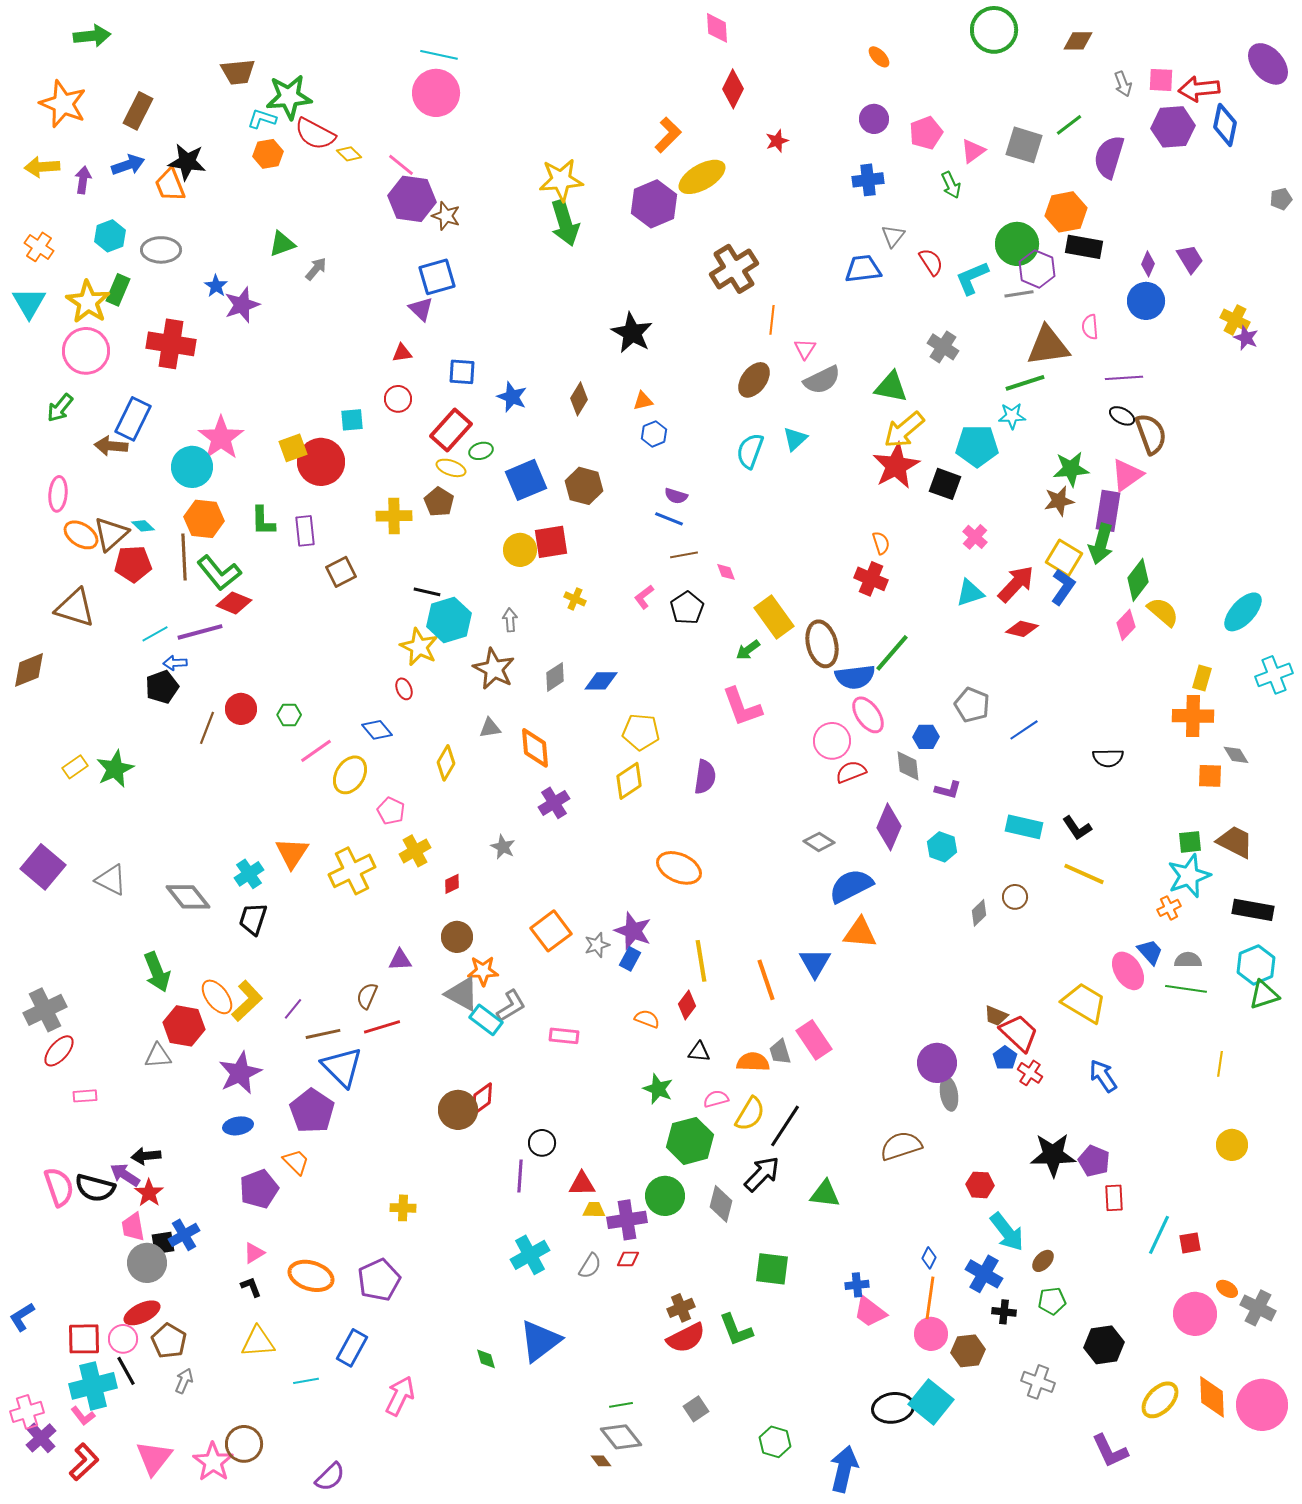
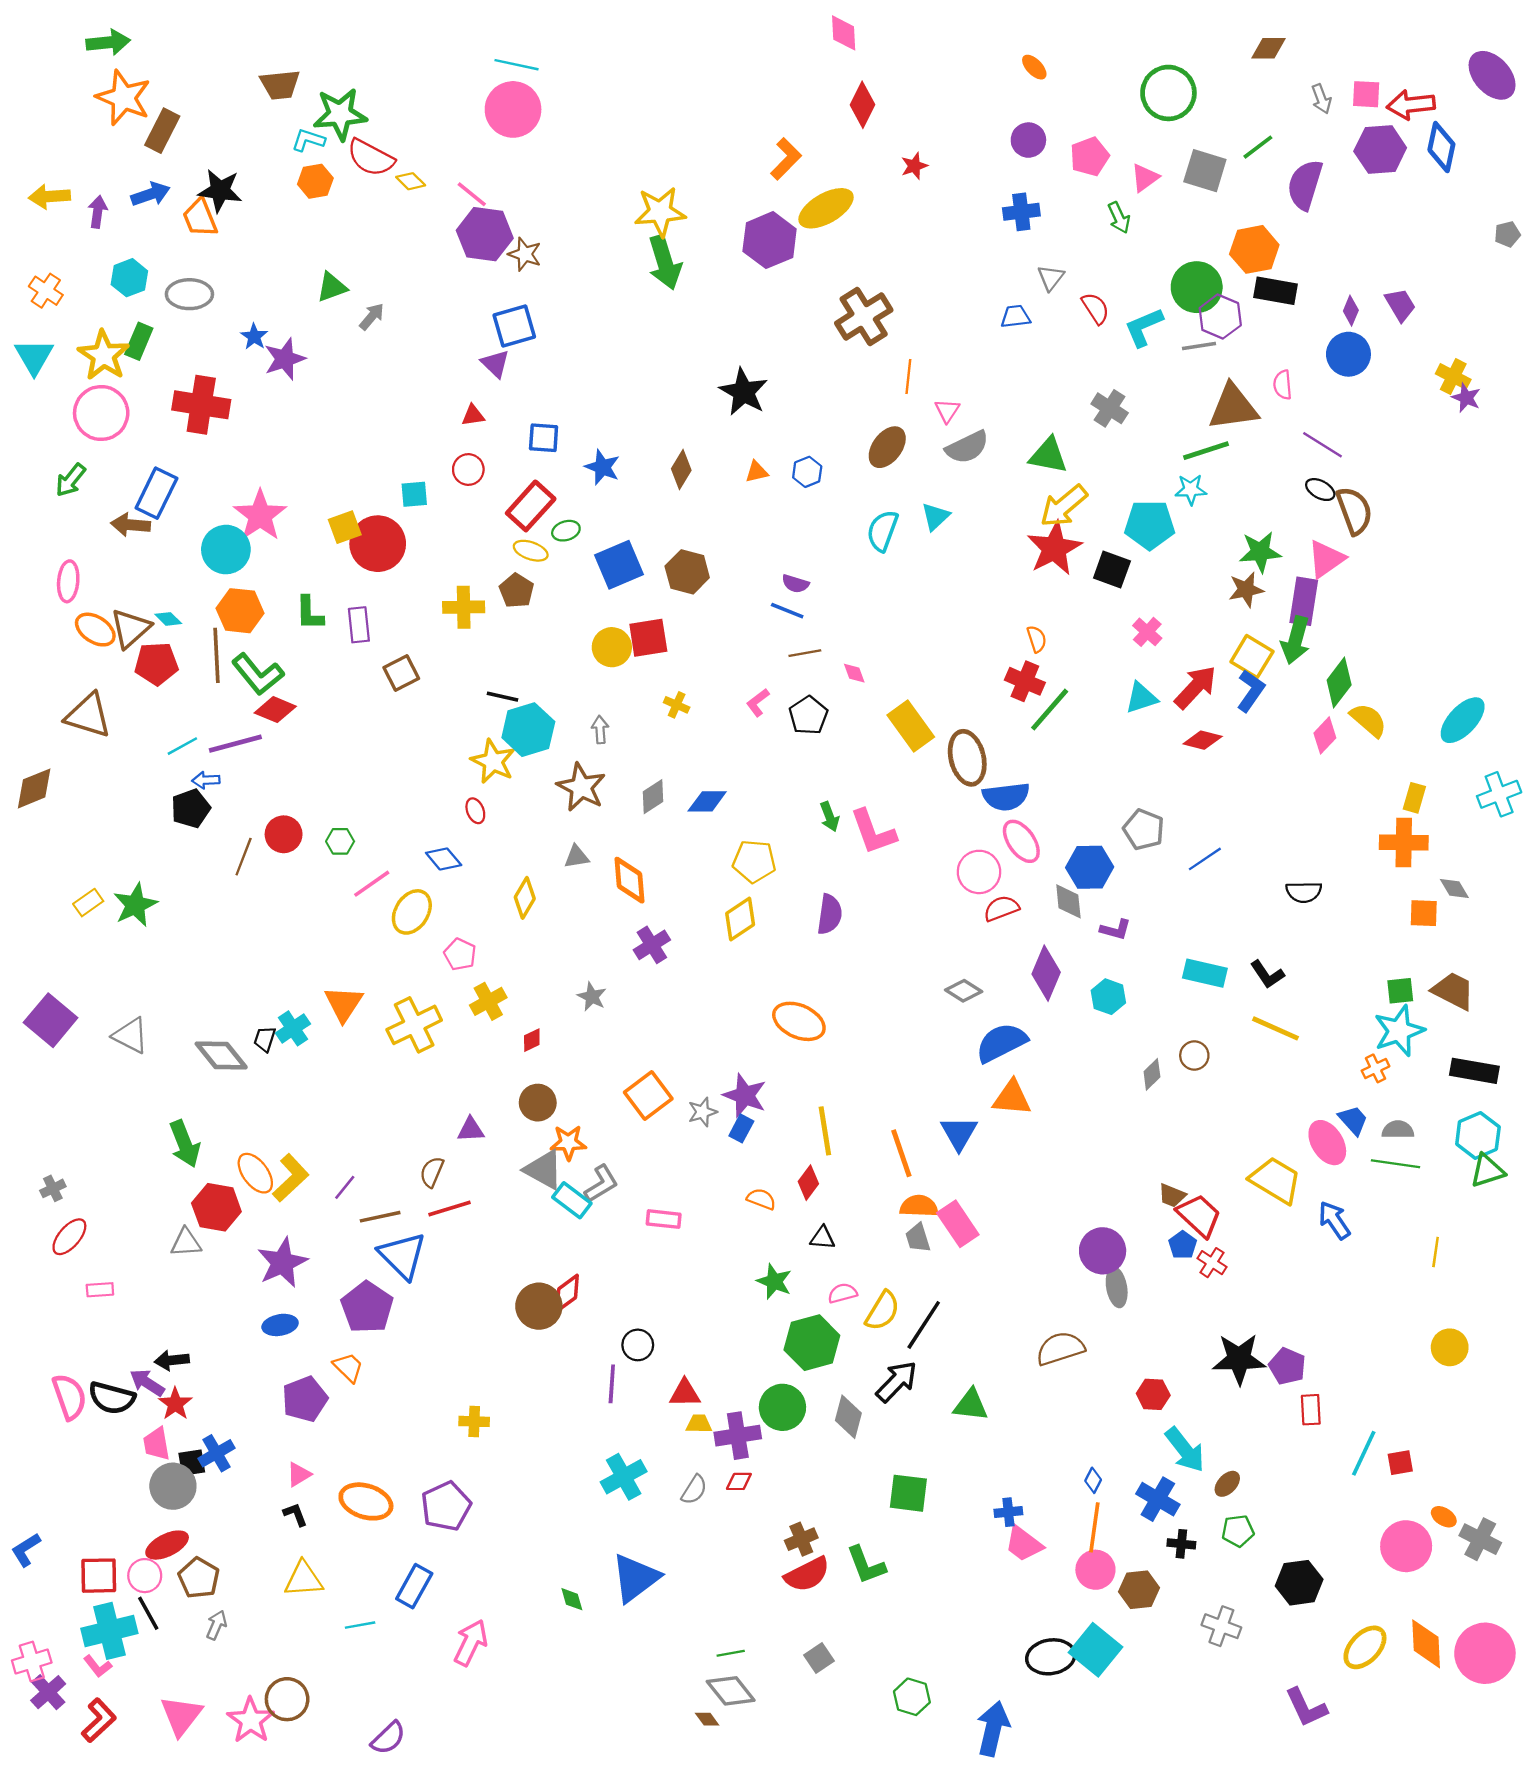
green circle: (994, 30) -> (1168, 93), moved
orange star: (63, 104) -> (124, 98), moved
blue trapezoid: (863, 269) -> (1015, 317), size x0.7
purple line: (1124, 378) -> (1323, 445), turned 36
blue hexagon: (654, 434) -> (807, 472), moved
green arrow: (748, 650) -> (830, 817), moved, turned -75
green line: (892, 653) -> (1050, 710), moved
blue hexagon: (926, 737) -> (1090, 867), size x1.5
black trapezoid: (253, 919) -> (265, 1039), moved, size x0.7
gray cross: (45, 1010) -> (53, 1188), size x0.5
orange semicircle: (753, 1062) -> (919, 1206), moved
blue arrow: (1103, 1076) -> (1334, 1220), moved

